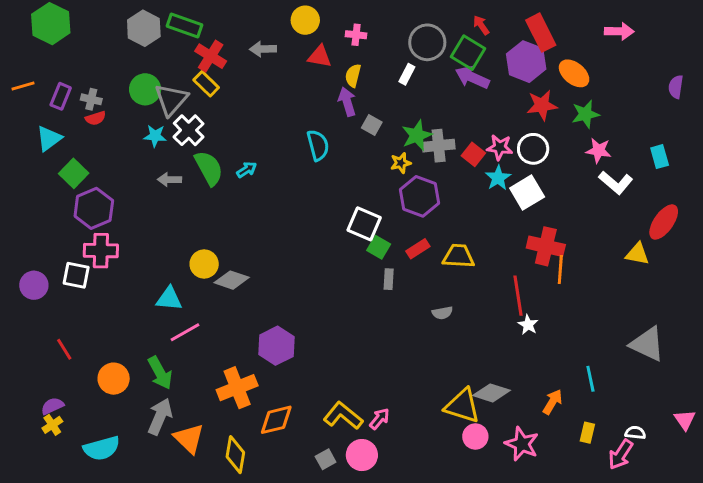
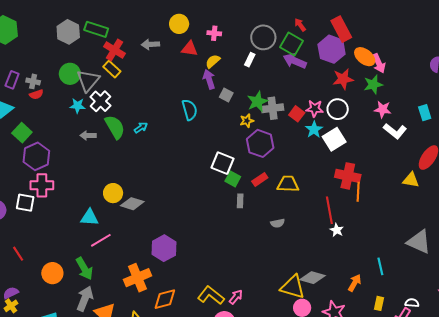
pink arrow: (619, 31) -> (379, 63), moved, turned 66
yellow semicircle: (353, 76) -> (213, 61), turned 35

